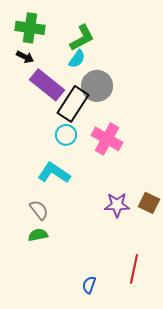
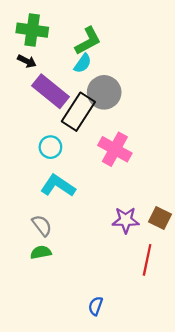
cyan circle: (66, 135) -> (50, 147), moved
red line: (134, 269) -> (147, 260), moved

